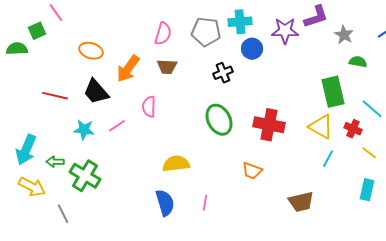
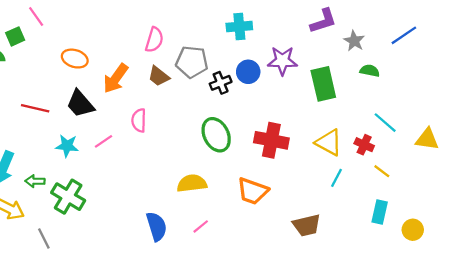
purple star: (285, 31) -> (282, 61), moved
gray pentagon: (206, 32) -> (192, 62), moved
blue circle: (252, 49) -> (248, 72), moved
brown trapezoid: (167, 67) -> (159, 76), turned 35
green rectangle: (333, 92) -> (323, 84), moved
yellow semicircle: (176, 164) -> (192, 183), moved
orange trapezoid: (252, 171) -> (253, 191), size x1.4
pink line: (205, 203) -> (201, 226), turned 42

